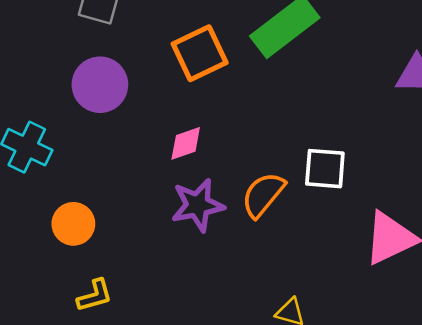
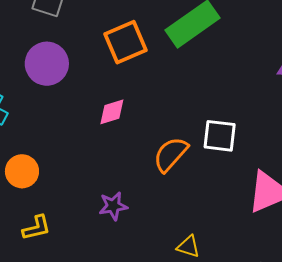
purple star: (198, 205) -> (113, 206), moved, size x0.7

